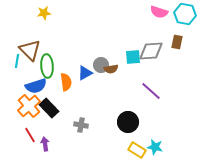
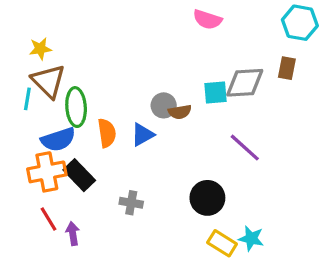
pink semicircle: (159, 12) -> (207, 19), moved
yellow star: (44, 13) -> (40, 49), moved
blue triangle: (85, 73) -> (143, 135), moved
orange cross: (29, 106) -> (47, 172), turned 30

